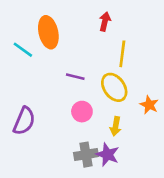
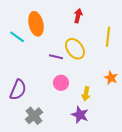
yellow line: (122, 54) -> (108, 37), moved
yellow ellipse: (114, 87) -> (75, 49), moved
gray cross: (86, 155) -> (34, 116), moved, turned -30

